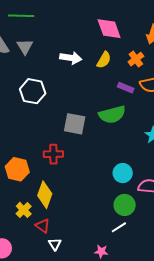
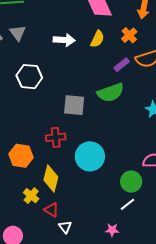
purple rectangle: (126, 88) -> (122, 65), turned -56
cyan circle: (123, 173) -> (90, 156), moved, size x1.5

